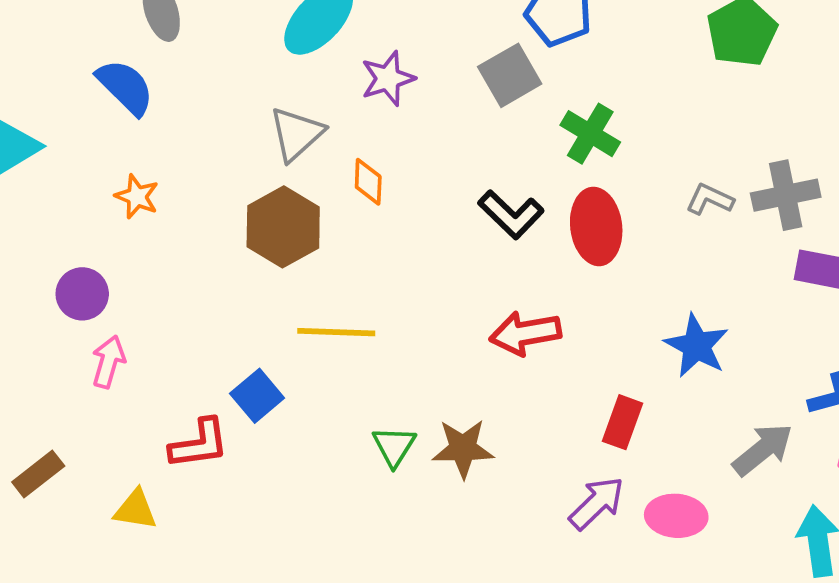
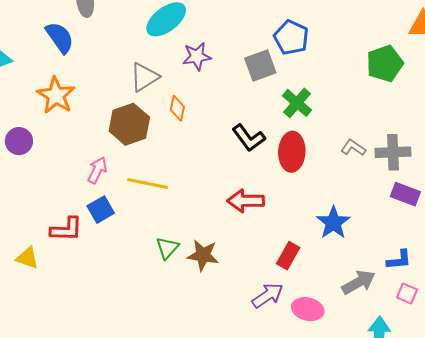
orange star: (137, 197) -> (56, 95), size x1.6
pink arrow: (108, 362) -> (97, 170), moved

